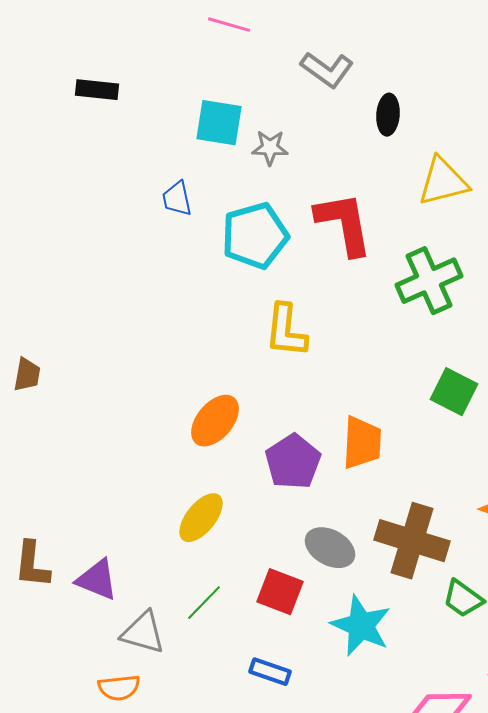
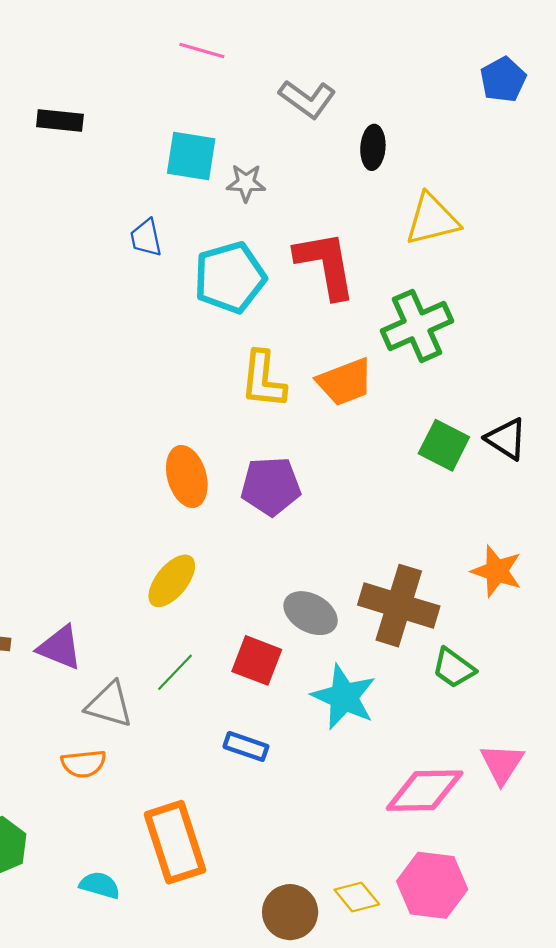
orange ellipse: (215, 421) -> (187, 476), turned -56
orange trapezoid: (362, 443) -> (345, 382), moved, turned 66
purple pentagon: (293, 462) -> (271, 486), moved, turned 30

